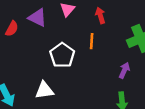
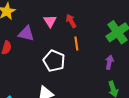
red arrow: (100, 15) -> (71, 21), moved

